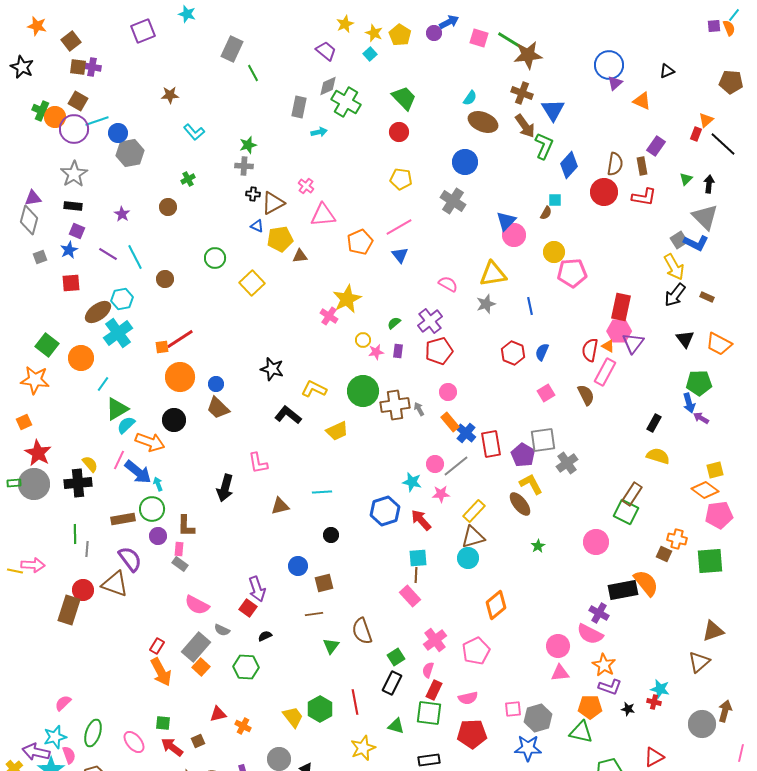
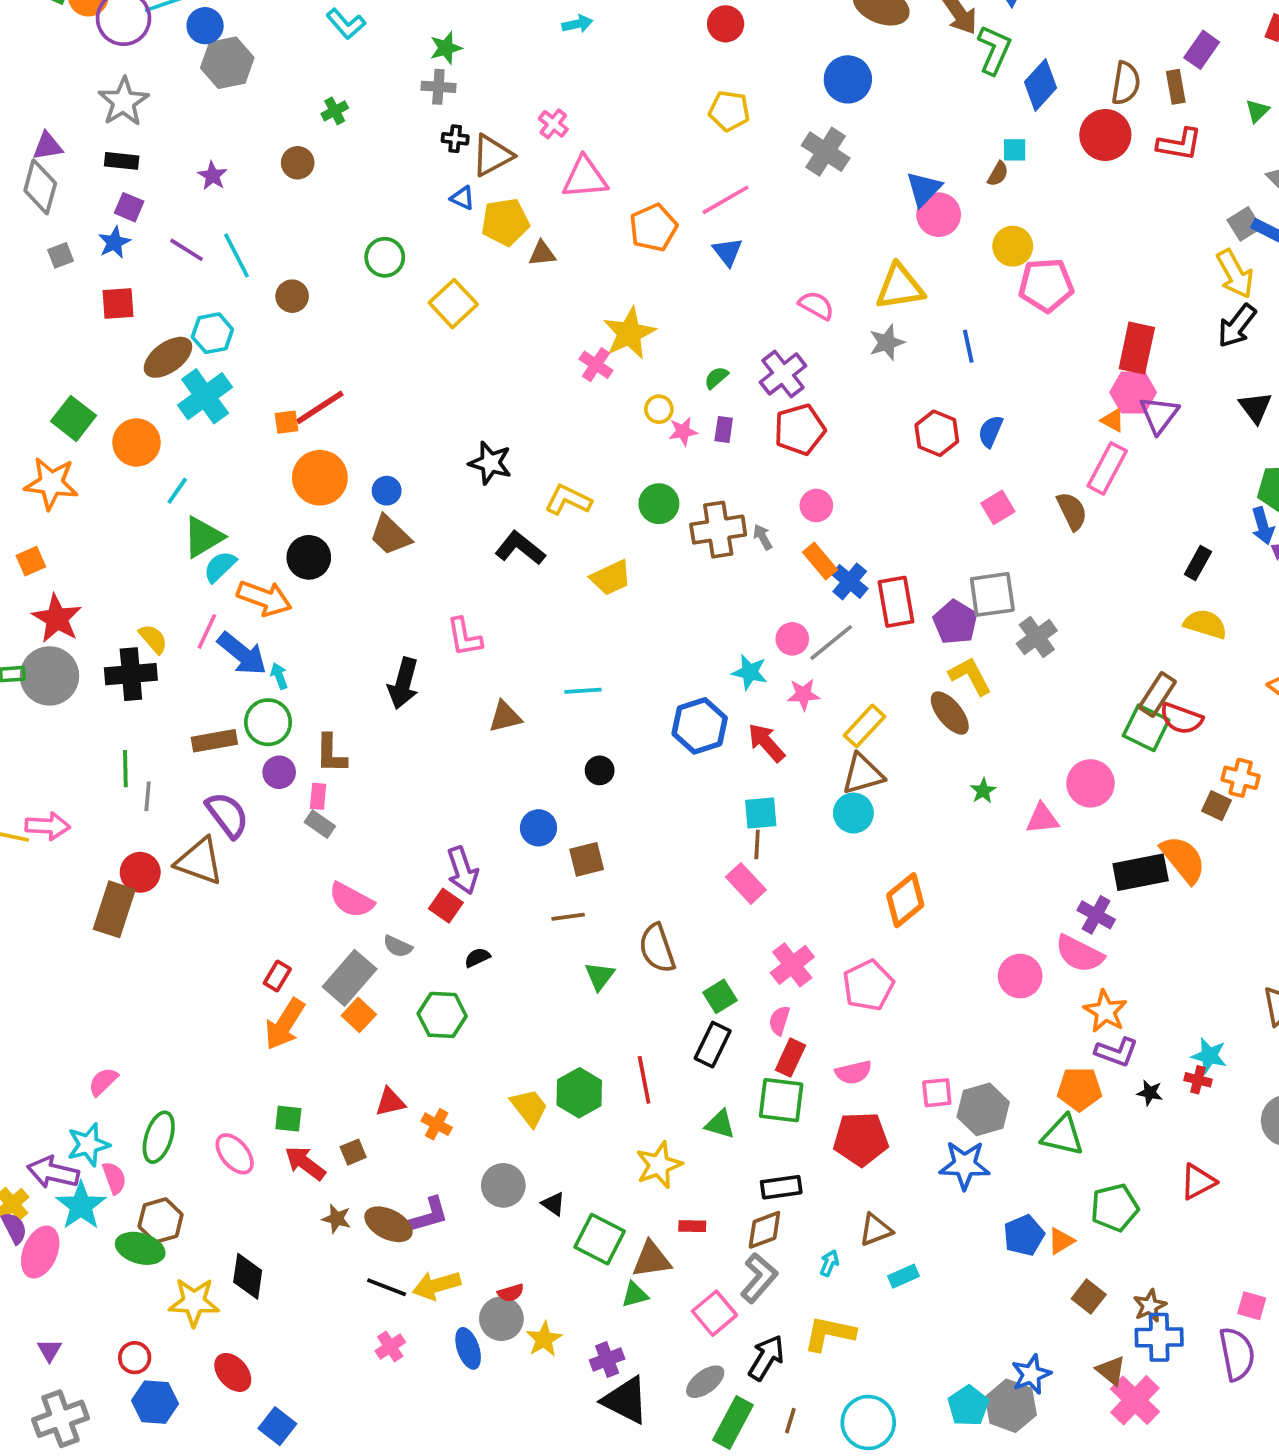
red semicircle: (590, 350) -> (1181, 719), moved, turned -80
green circle: (363, 391) -> (659, 504), size x0.7
orange arrow: (161, 672) -> (285, 1024), turned 60
pink triangle: (560, 673) -> (1042, 819), moved

